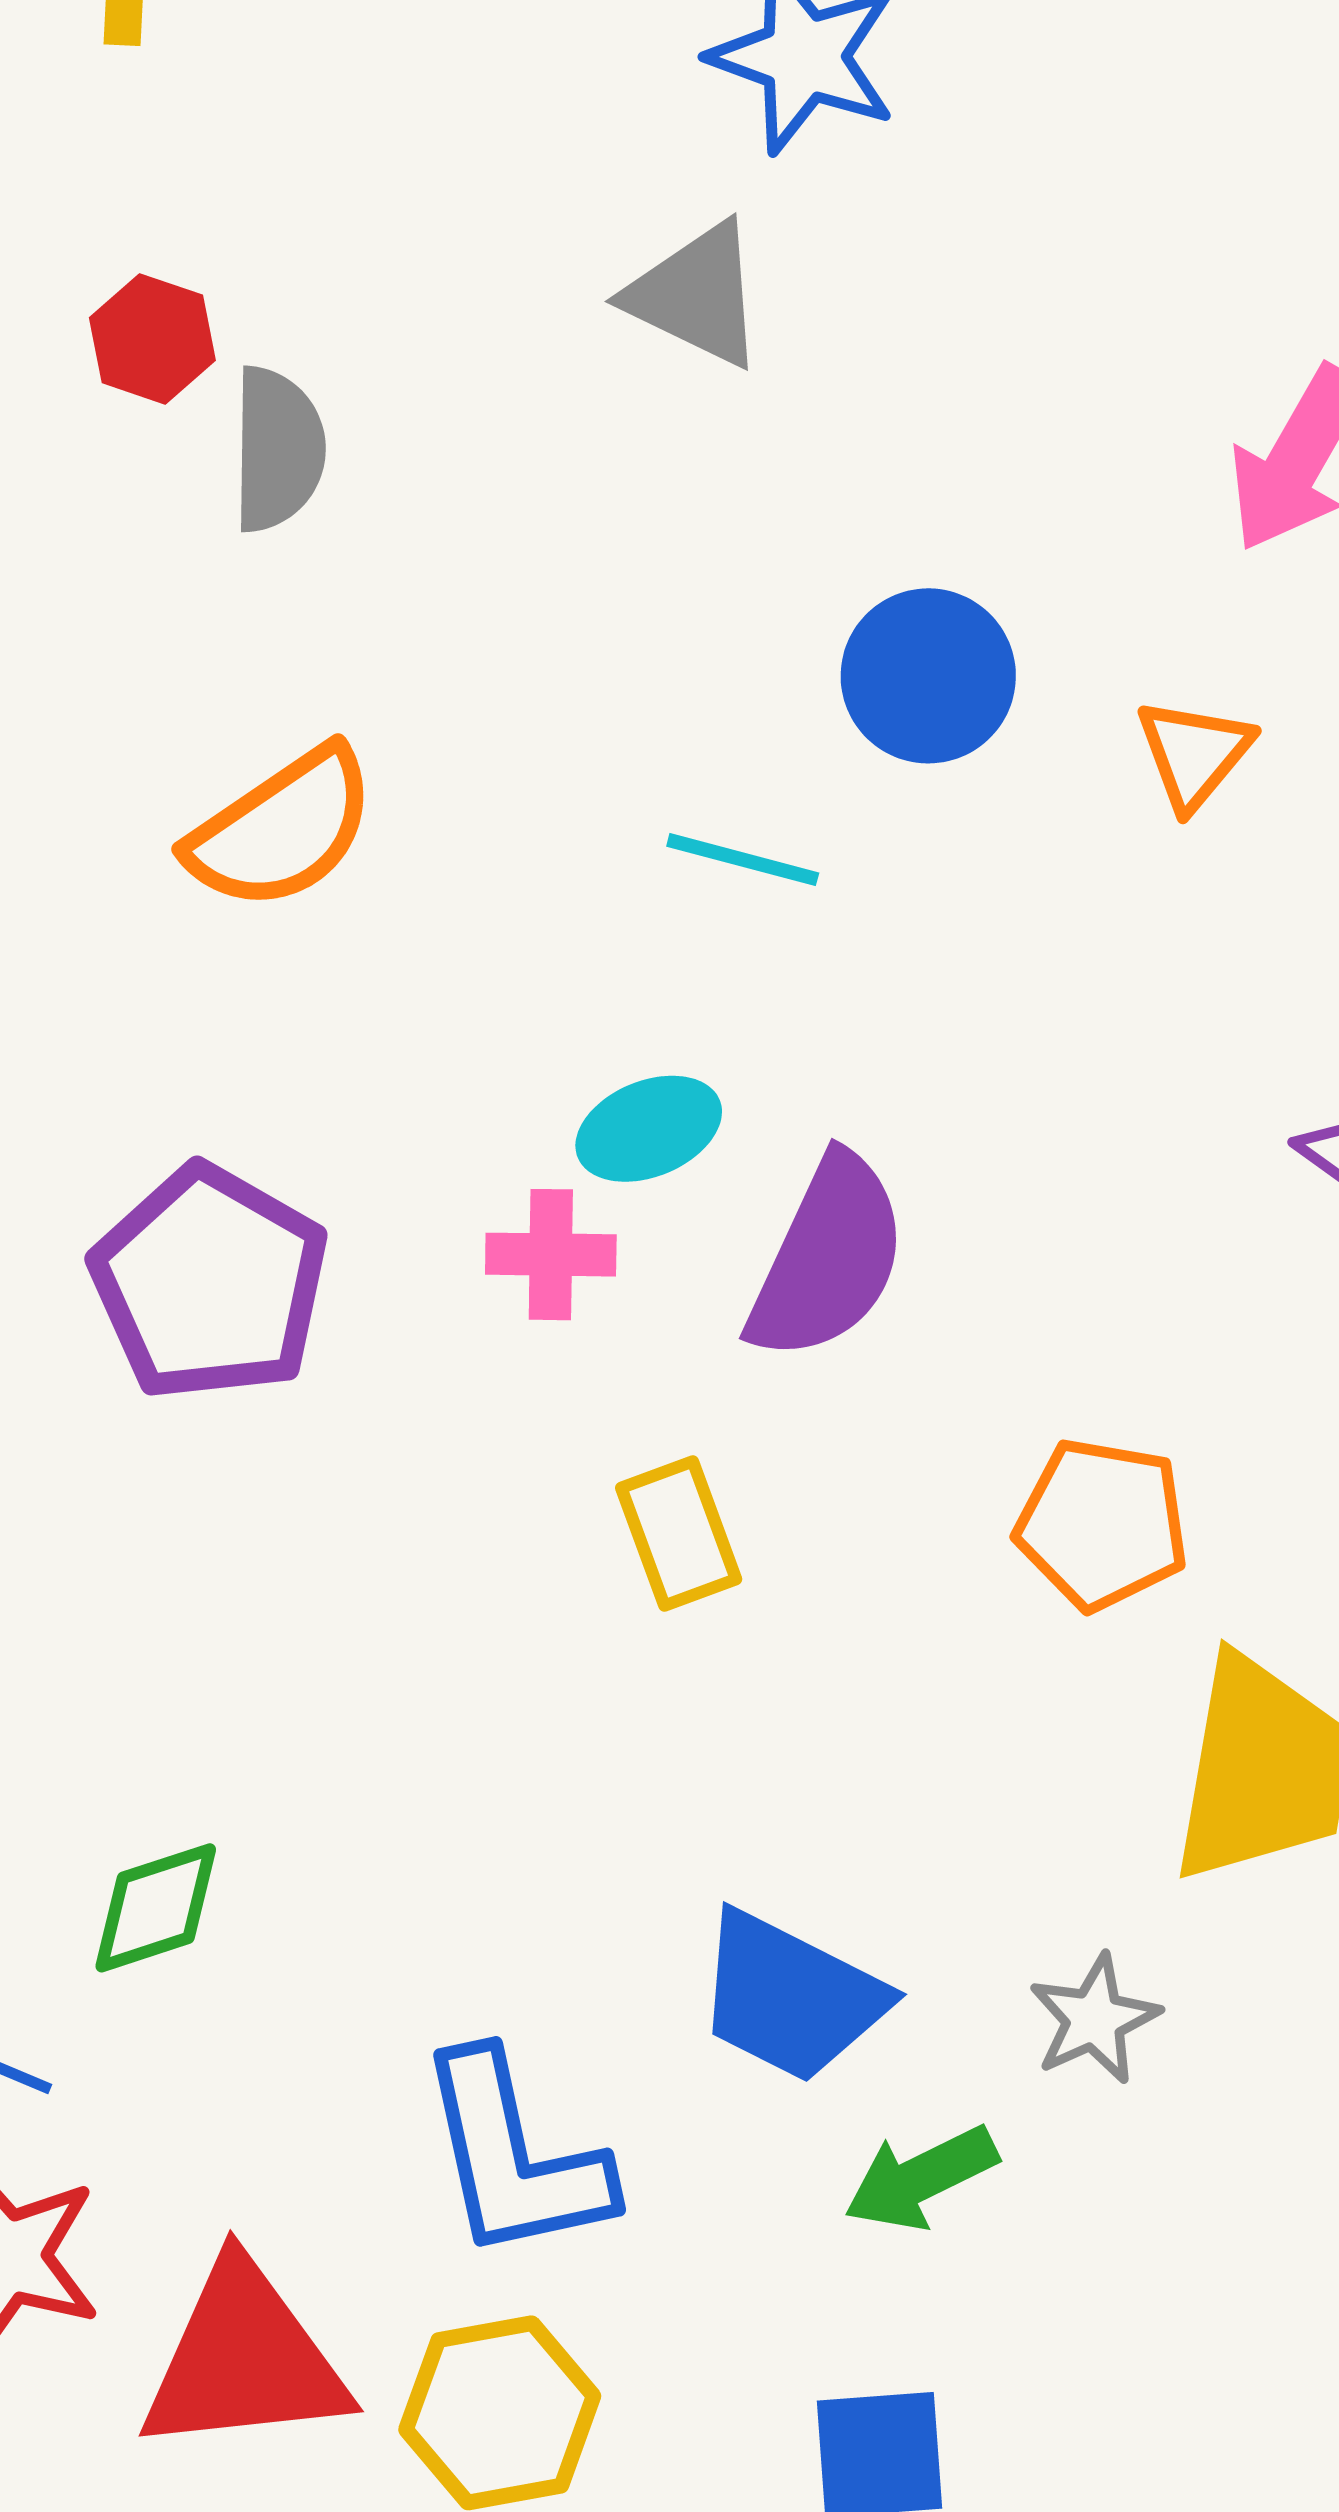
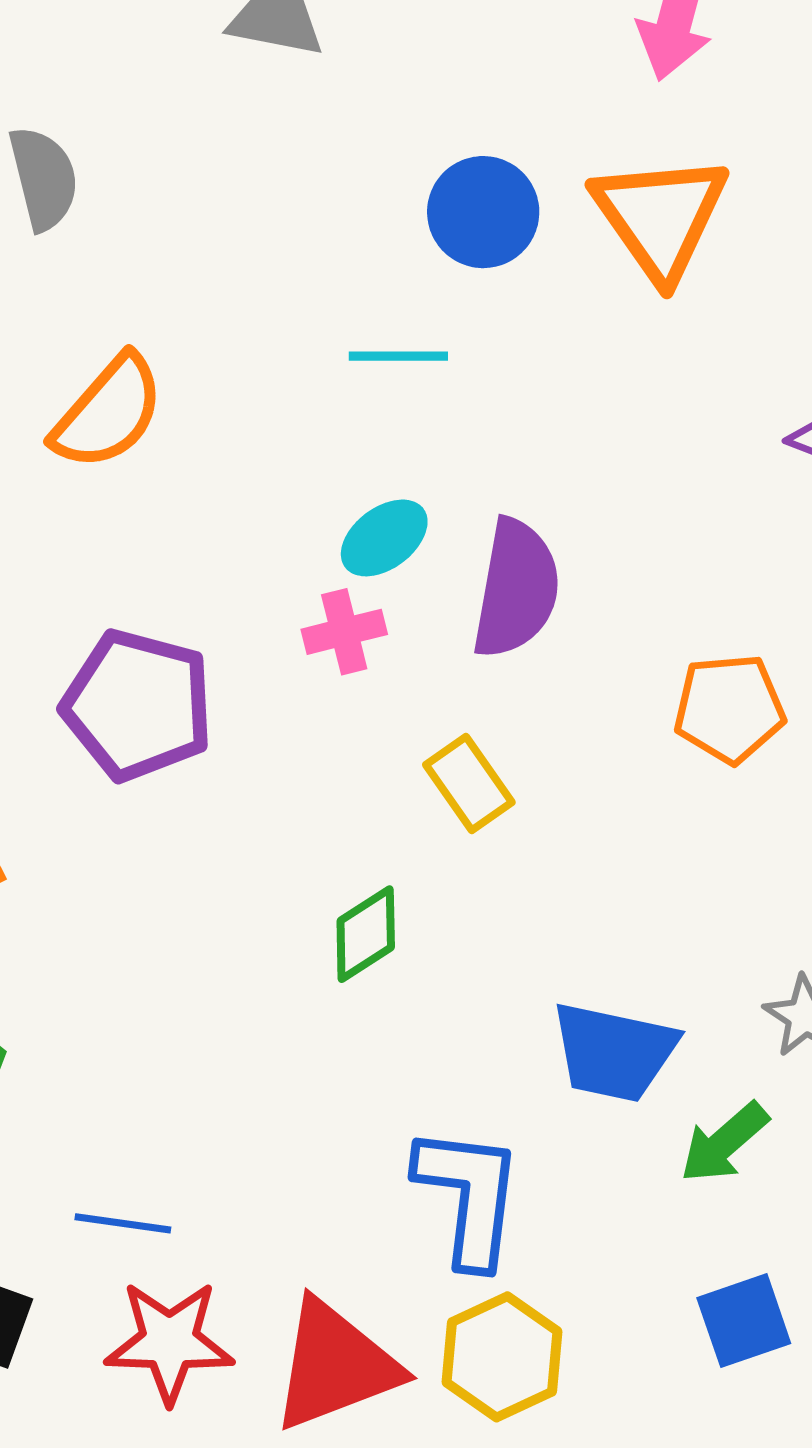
orange triangle: (1194, 754) -> (660, 217), size x1.8
green diamond: (156, 1908) -> (366, 934), moved
blue L-shape: (514, 2157) -> (469, 1196), turned -146

